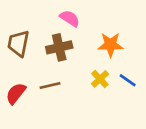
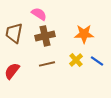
pink semicircle: (70, 18) -> (39, 14), moved
brown line: (50, 86) -> (47, 64), moved

